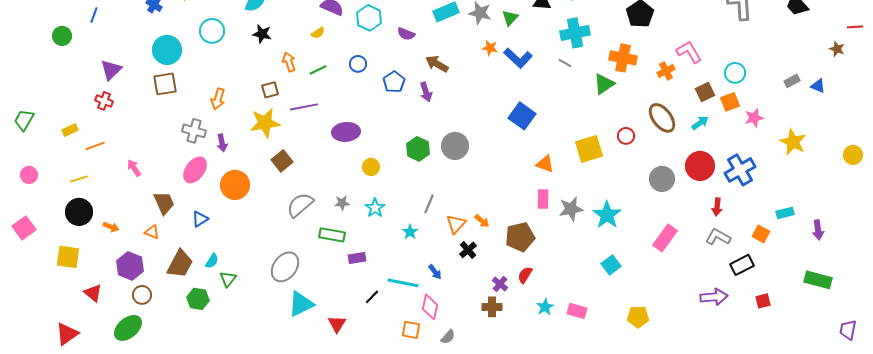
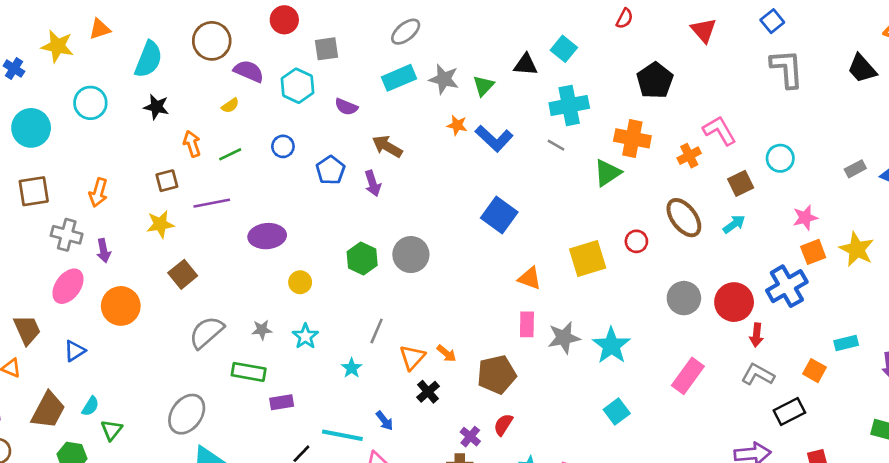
brown square: (165, 84) -> (34, 191), moved
orange square: (730, 102) -> (813, 252), moved
yellow star: (265, 123) -> (160, 224), size x0.7
red circle: (700, 166) -> (734, 302), moved

